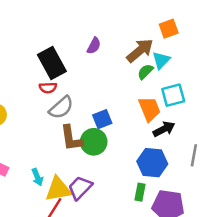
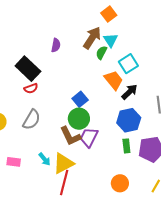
gray semicircle: (61, 108) -> (32, 120), moved
brown L-shape: (71, 138) -> (70, 136), moved
purple trapezoid: (80, 188) -> (89, 137), moved

